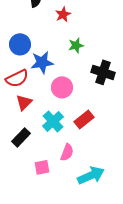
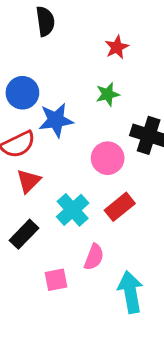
red star: (63, 14) -> (117, 47), moved
pink circle: (62, 87) -> (108, 158), moved
cyan arrow: (91, 175) -> (130, 292), turned -76

